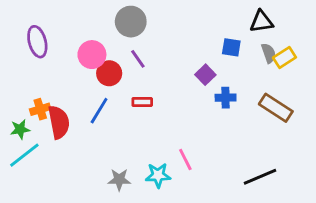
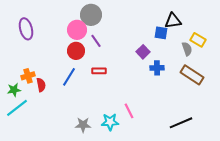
black triangle: (261, 22) -> (173, 21), moved
gray semicircle: (269, 53) -> (187, 49), moved
pink circle: (92, 55) -> (77, 30), moved
yellow rectangle: (284, 57) -> (198, 40), turned 63
red semicircle: (59, 122) -> (41, 85), size x0.6

